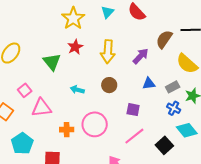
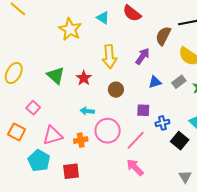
cyan triangle: (107, 12) -> (103, 18), turned -32
red star: (75, 47) -> (84, 78), moved
cyan arrow: (77, 90) -> (87, 111), moved
pink triangle: (41, 108) -> (53, 135), moved
blue cross: (174, 108) -> (162, 123), moved, turned -32
pink line: (134, 136) -> (136, 140), moved

